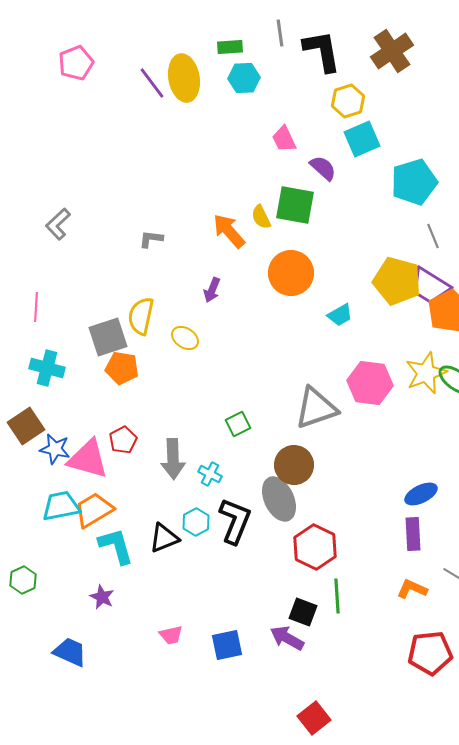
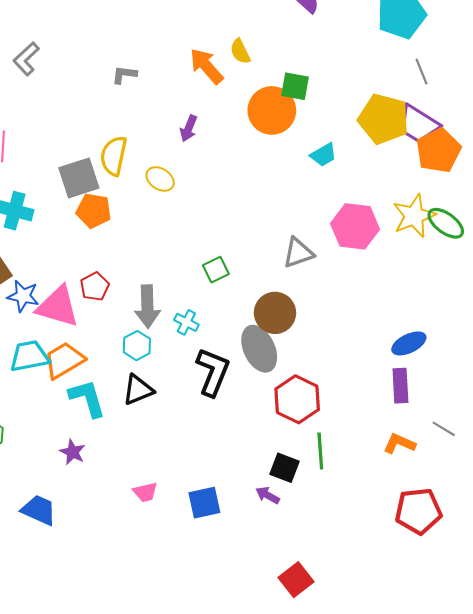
green square: (295, 205) -> (295, 86), moved, size x0.7
gray triangle: (316, 408) -> (298, 253), size x0.7
cyan hexagon: (196, 522) -> (137, 346), moved
purple arrow: (287, 638) -> (268, 495), size x0.7

